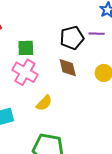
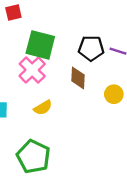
green square: (26, 48) -> (40, 45), size x1.6

